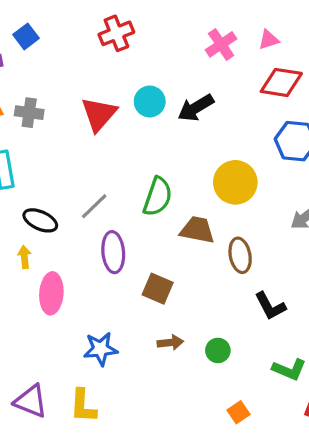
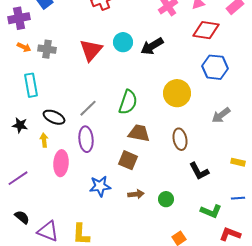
brown trapezoid: (197, 230) -> (139, 133), moved
purple ellipse: (113, 252) -> (86, 139), moved
blue star: (101, 349) -> (100, 186), moved

